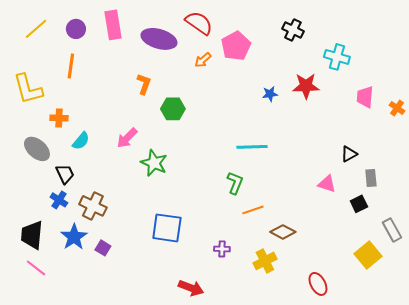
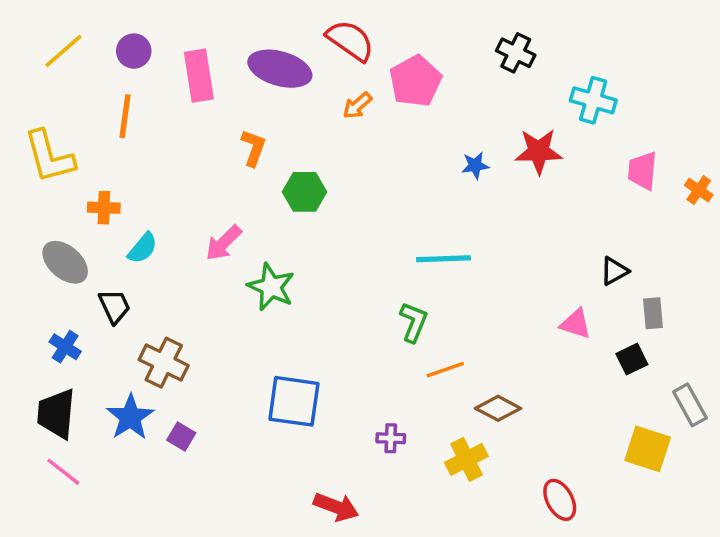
pink rectangle: (113, 25) -> (199, 76), moved
blue cross: (59, 200) -> (65, 347), moved
yellow square: (368, 255) -> (648, 449), turned -32

